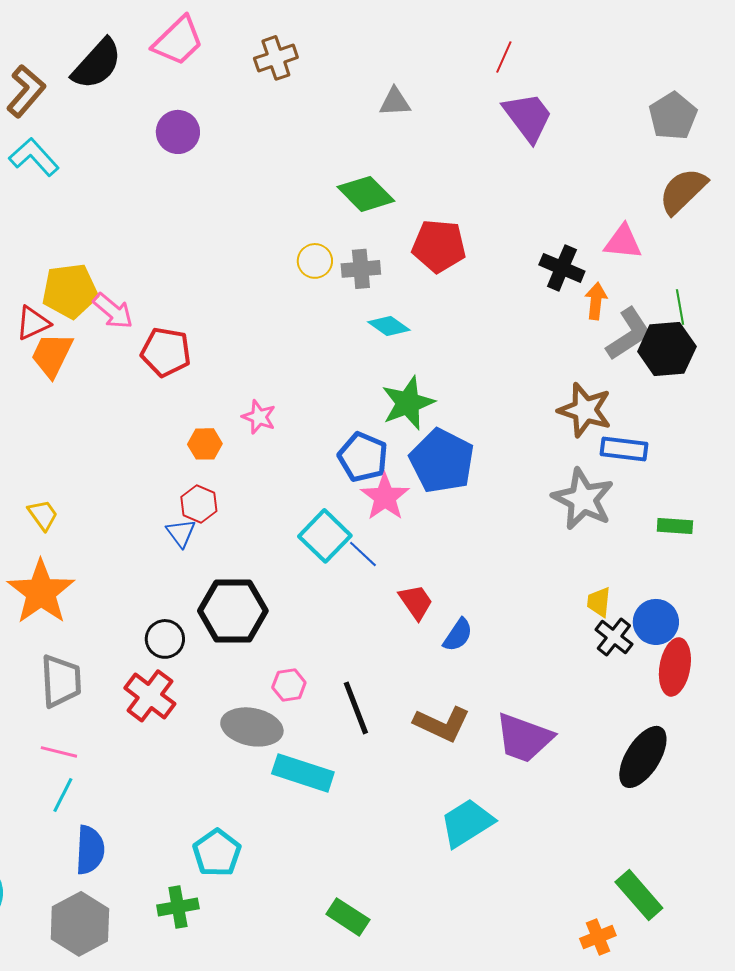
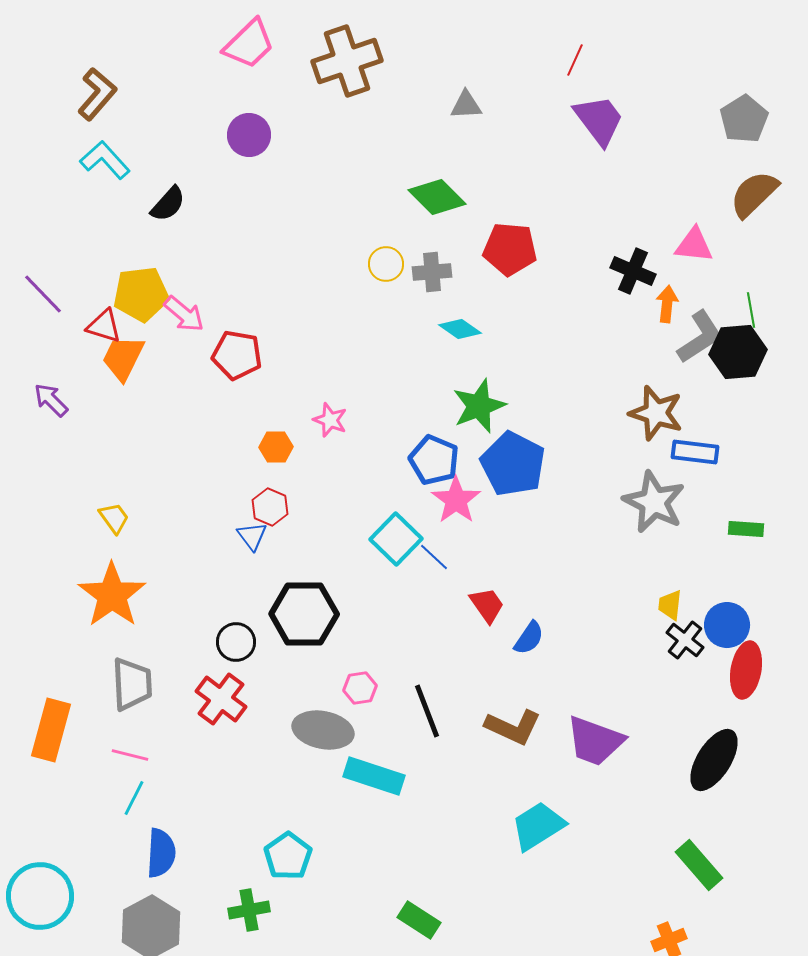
brown cross: (276, 58) -> (347, 61), size x1.6
black semicircle: (97, 64) -> (168, 204), moved, size x0.7
red triangle: (33, 323) -> (104, 326), turned 42
green rectangle: (639, 895) -> (699, 865), moved

